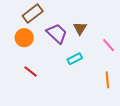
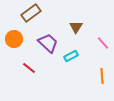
purple trapezoid: (57, 34) -> (48, 43), moved
orange circle: (24, 38) -> (14, 39), moved

